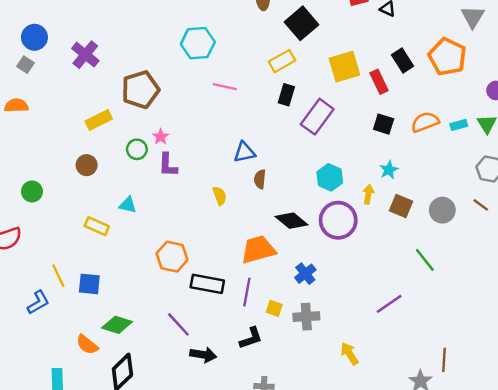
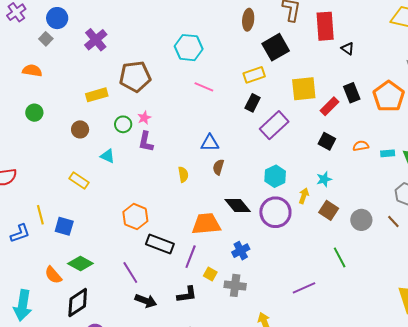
red rectangle: (379, 82) -> (330, 106), turned 60
orange semicircle: (425, 122) -> (361, 146), size x0.7
green circle: (32, 191) -> (34, 113), moved
cyan triangle: (128, 205) -> (108, 156), moved

